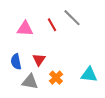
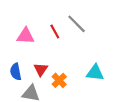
cyan triangle: (89, 75) -> (95, 73), moved
orange cross: (56, 78) -> (59, 80), moved

